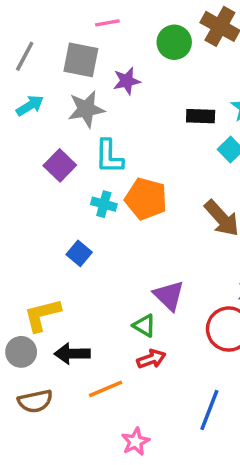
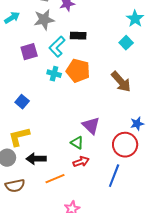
black rectangle: (201, 116) -> (78, 36), moved
cyan L-shape: (109, 157) -> (57, 47), turned 45
purple square: (60, 165) -> (29, 52), turned 30
blue square: (79, 253) -> (22, 102), moved
blue line: (209, 410) -> (114, 176), moved

